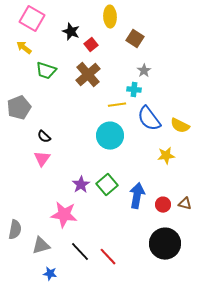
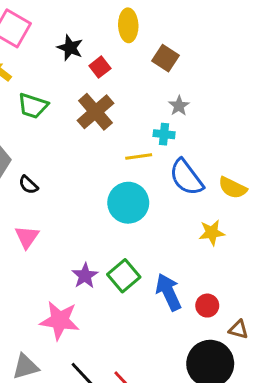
black semicircle: (44, 137) -> (28, 185), moved
blue arrow: (137, 196) -> (168, 292), turned -35
brown triangle: (185, 204) -> (239, 329), moved

